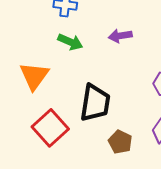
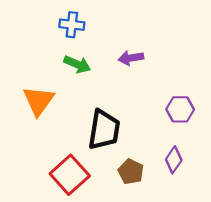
red square: (50, 128) -> (70, 175), moved

